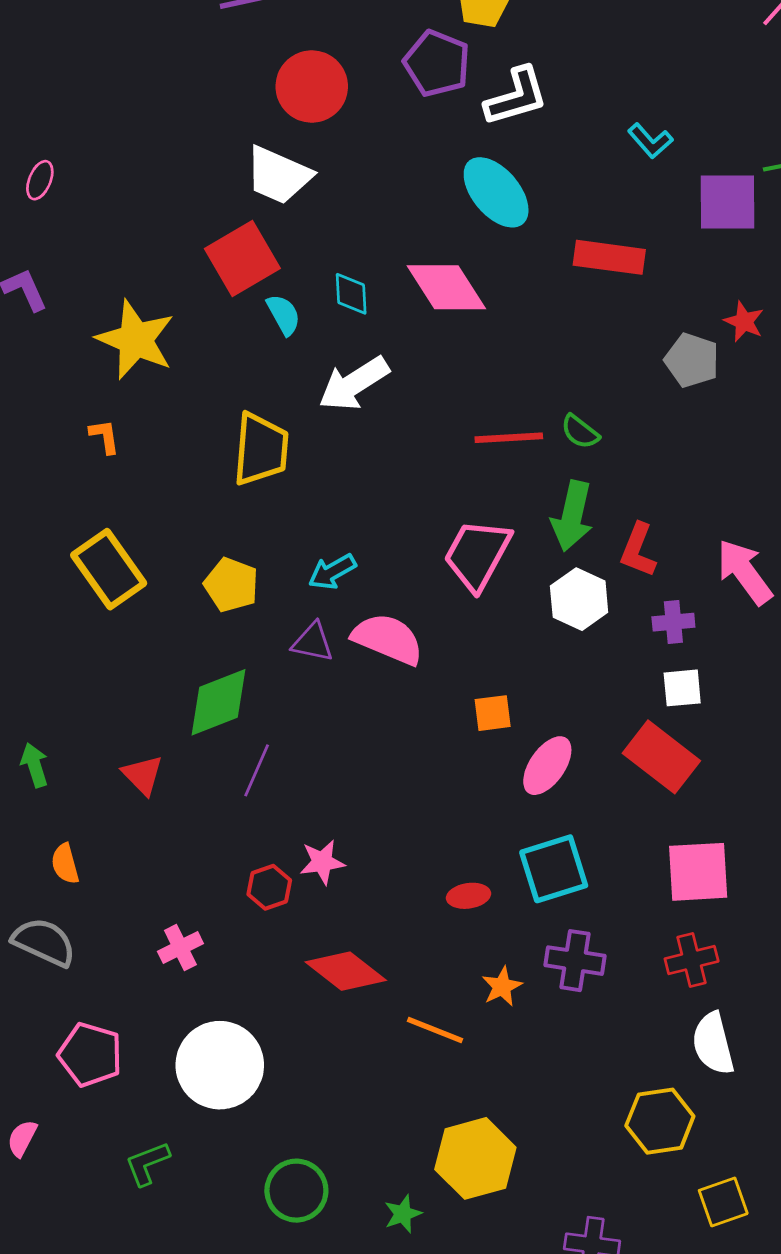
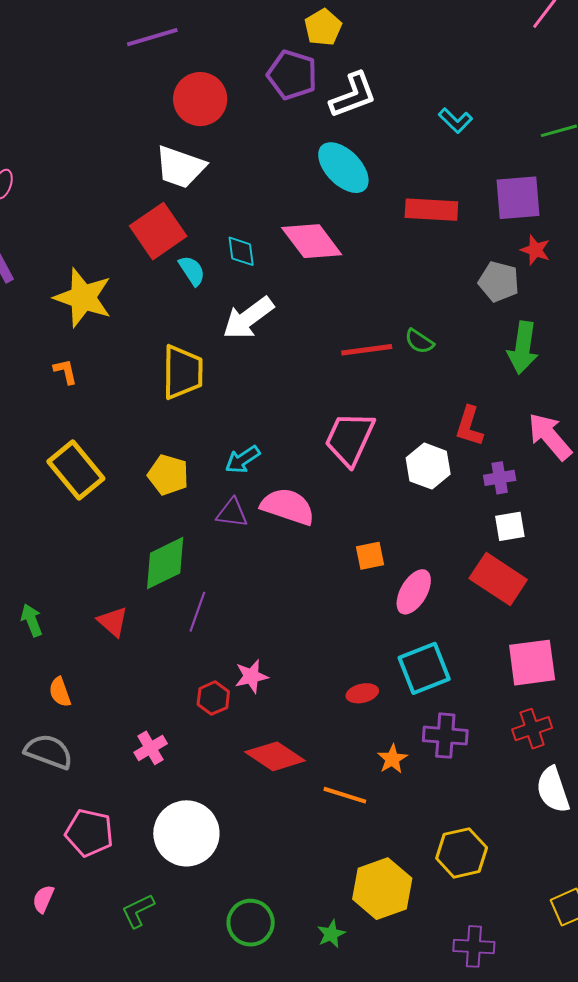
purple square: (727, 202) -> (518, 198), moved
green arrow: (572, 516) -> (523, 348), moved
yellow hexagon: (660, 1121) -> (462, 853), moved

